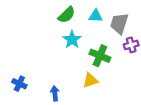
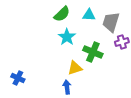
yellow triangle: (90, 80) -> (75, 68), moved
blue arrow: (55, 93) -> (67, 87), moved

